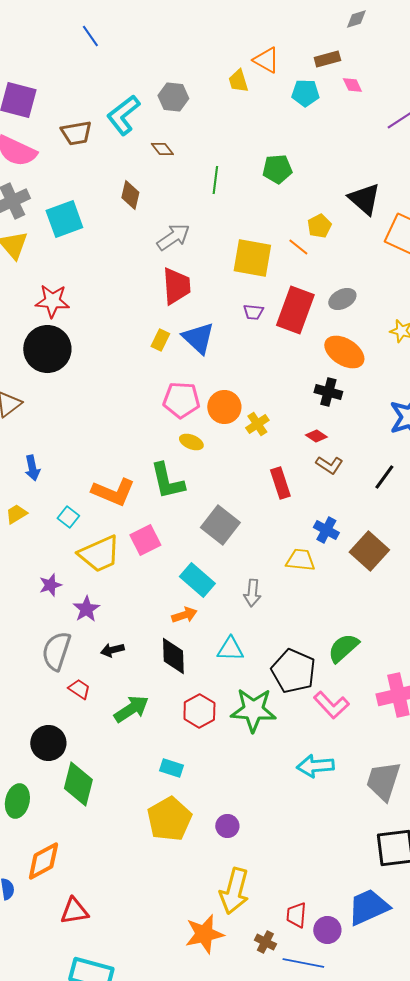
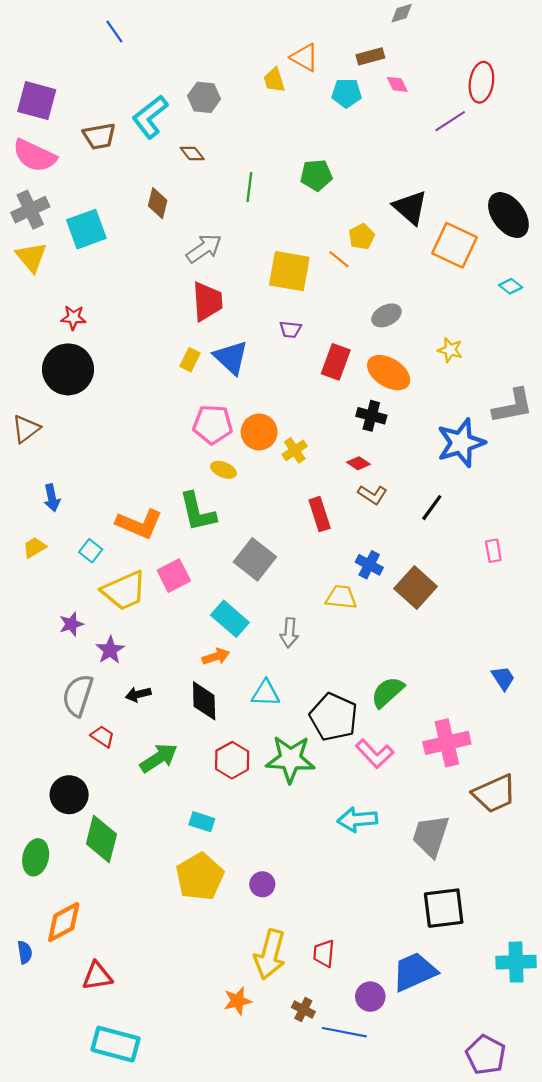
red star: (52, 301) -> (73, 318), size x0.7
red rectangle: (295, 310) -> (336, 362), moved, size x0.7
red trapezoid: (296, 915) -> (324, 953), moved
orange star: (204, 934) -> (237, 1001), size x0.7

